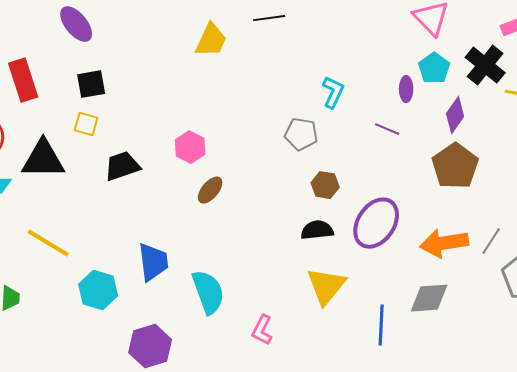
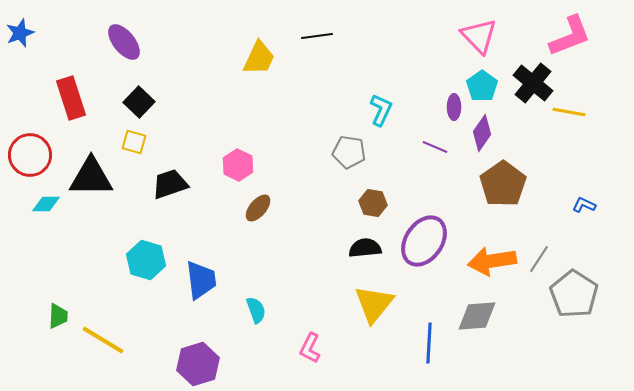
black square: (91, 84) -> (139, 102), turned -36
purple diamond: (455, 115) -> (482, 133), moved
yellow line: (48, 243) -> (103, 340), moved
cyan hexagon: (98, 290) -> (146, 260), moved
cyan semicircle: (208, 292) -> (256, 310), size x0.6

